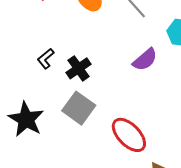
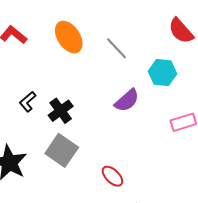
red ellipse: (129, 135) -> (112, 176), size x0.6

